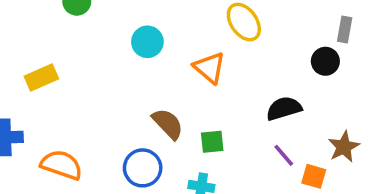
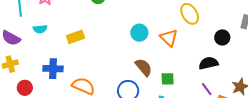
cyan circle: (147, 42) -> (139, 33), moved
black circle: (325, 61) -> (222, 37), moved

